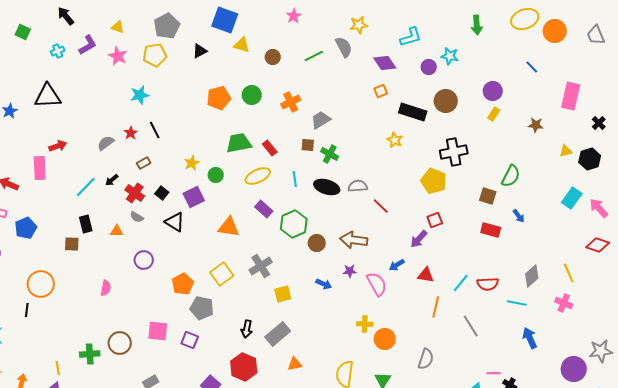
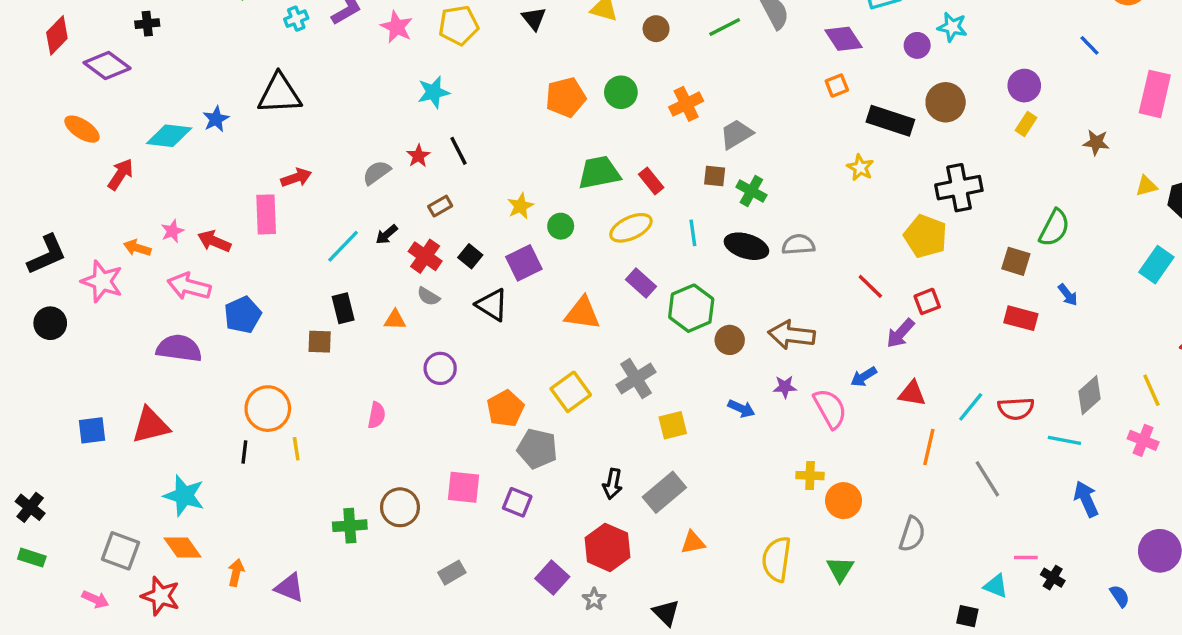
black triangle: (200, 51) -> (534, 19), turned -42
red line: (381, 206) -> (870, 286), moved
yellow line: (58, 368) -> (296, 449), moved

